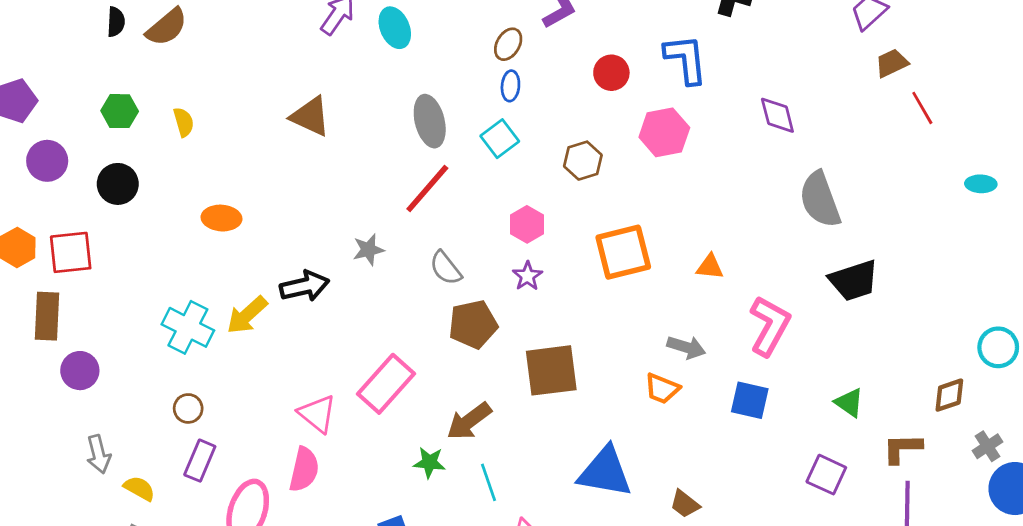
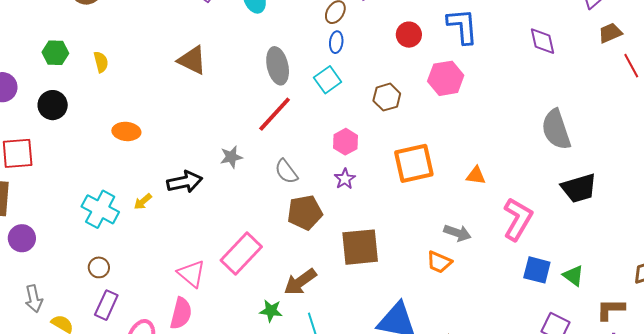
purple diamond: (777, 115) -> (543, 41), moved
yellow arrow: (247, 315) -> (143, 202), size x0.6
blue square: (750, 400) -> (537, 270), moved

